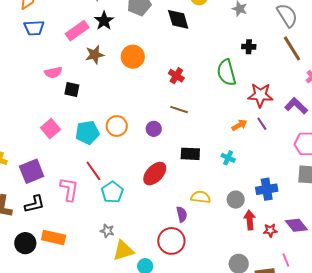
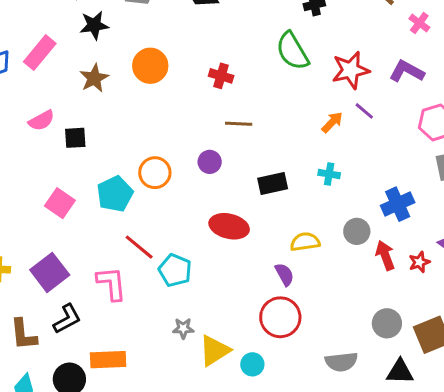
black star: (104, 21) -> (94, 25), turned -30
pink rectangle: (77, 31) -> (40, 53), moved
red ellipse: (155, 174) -> (229, 226), turned 75

